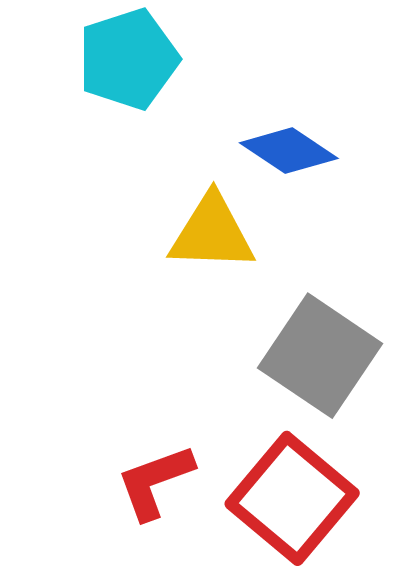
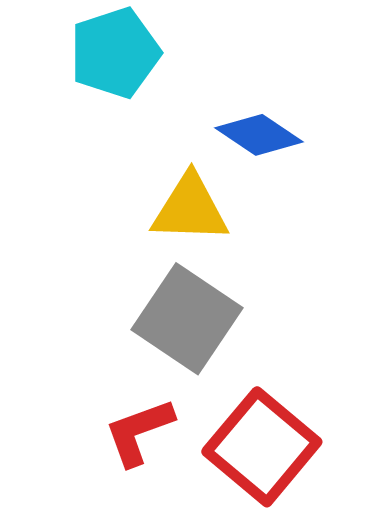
gray square: (320, 356) -> (187, 319), moved

